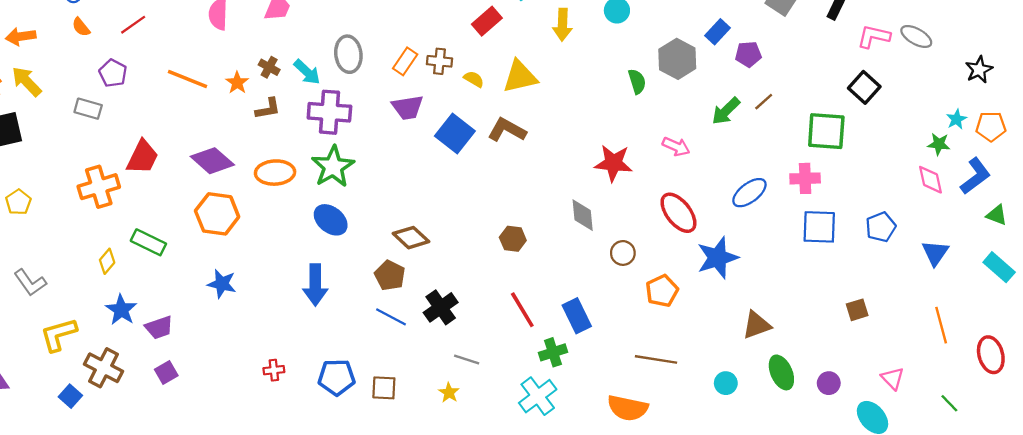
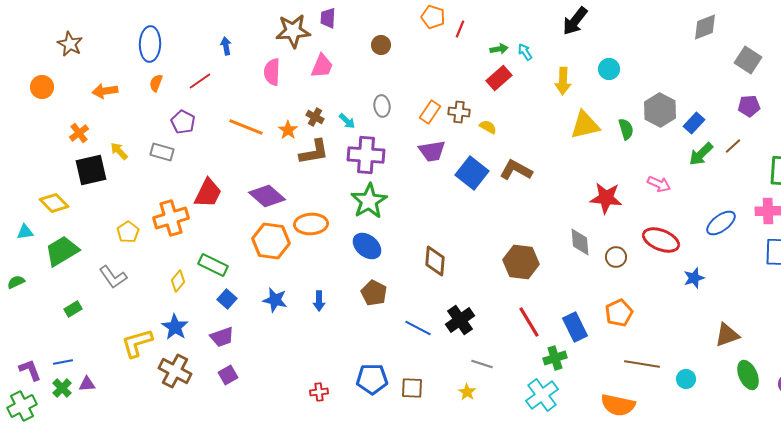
orange semicircle: (81, 27) -> (156, 83), turned 60
blue rectangle: (718, 32) -> (694, 123), moved
gray ellipse: (348, 54) -> (382, 106), size x0.7
purple pentagon: (748, 54) -> (749, 106), moved
cyan arrow: (307, 72) -> (347, 121), size x0.7
yellow triangle: (520, 77) -> (585, 125), moved
yellow arrow: (27, 81) -> (119, 151), moved, size x0.7
brown L-shape: (268, 109) -> (314, 152), size x1.4
orange ellipse: (275, 173) -> (311, 224), moved
yellow pentagon: (18, 202) -> (128, 232), moved
red ellipse: (678, 213) -> (661, 240), turned -30
brown diamond: (411, 238) -> (435, 261), turned 52
brown hexagon: (513, 239) -> (521, 262), size x1.6
brown circle: (623, 253) -> (616, 257), moved
blue star: (718, 258) -> (694, 278), size x0.6
brown pentagon: (390, 275) -> (374, 293), moved
gray L-shape: (30, 283) -> (113, 277), moved
blue arrow: (315, 285) -> (319, 301), moved, size x0.6
orange pentagon: (662, 291) -> (619, 313), moved
blue star: (121, 310) -> (175, 327), moved
red cross: (274, 370) -> (319, 392), moved
cyan circle: (726, 383) -> (686, 379), moved
blue square: (70, 396) -> (227, 299), moved

